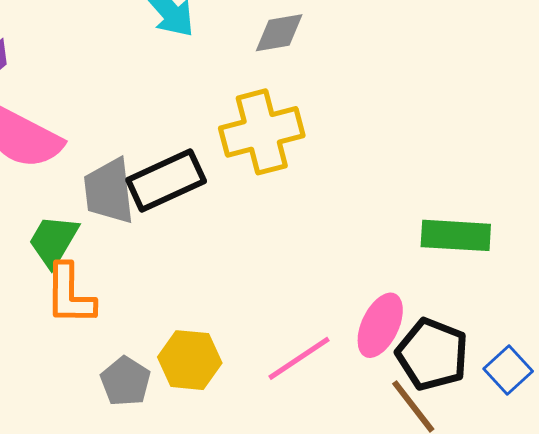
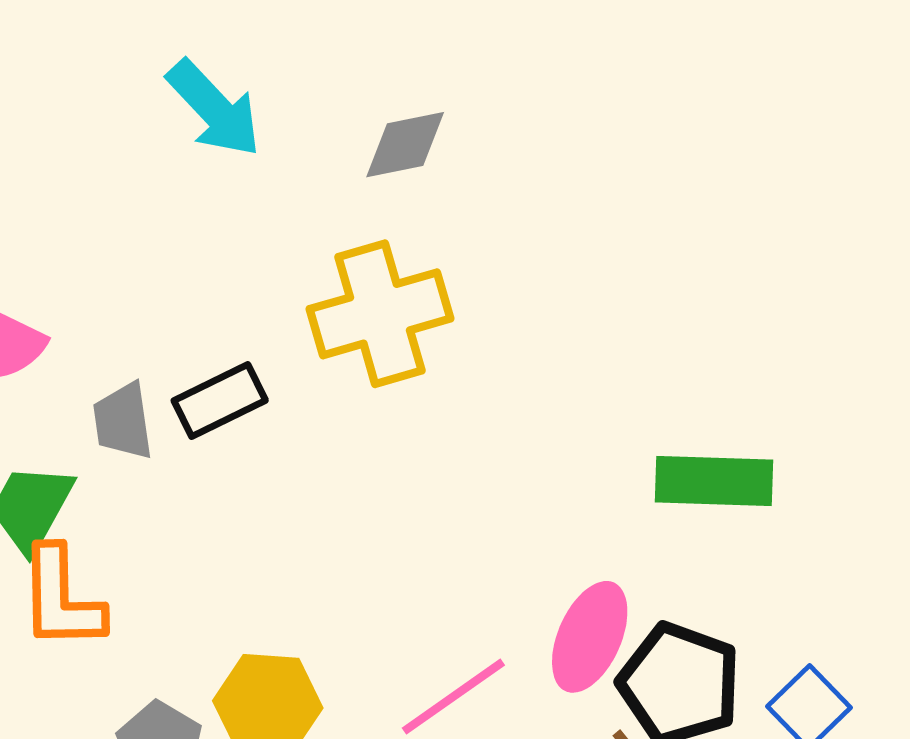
black rectangle: (166, 180) -> (220, 401), size x0.7
gray trapezoid: (109, 191) -> (123, 421), size x0.7

